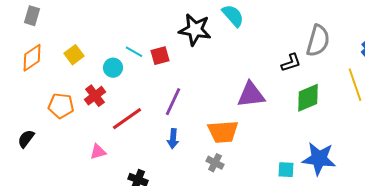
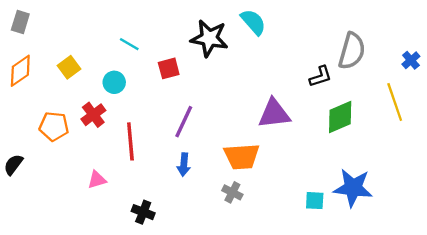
cyan line: (134, 52) -> (129, 44), moved
red line: (127, 119) -> (130, 141), turned -60

